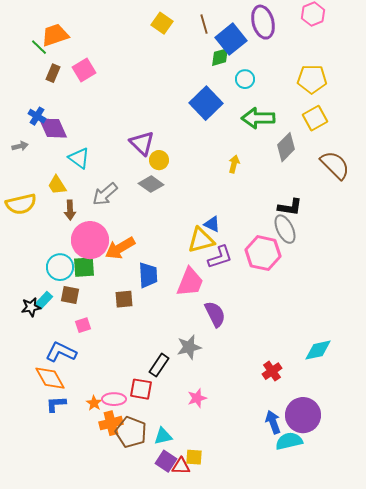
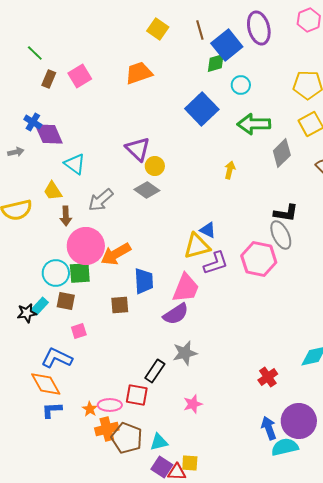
orange trapezoid: (55, 35) -> (139, 73), moved
purple semicircle: (215, 314) -> (176, 314), moved, turned 84

